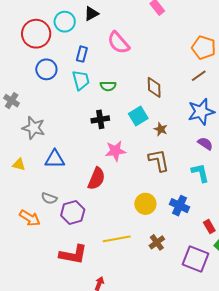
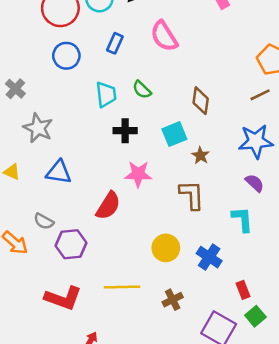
cyan trapezoid: (81, 80) -> (106, 94), moved
green semicircle: (108, 86) -> (142, 90), turned 35

